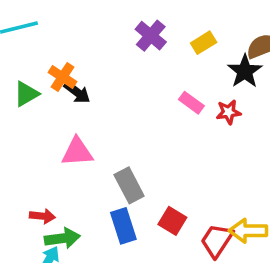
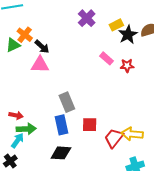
black star: (245, 71) -> (128, 35), moved
orange cross: (63, 77) -> (25, 35), moved
pink triangle: (77, 152) -> (40, 65), moved
red square: (172, 221) -> (90, 125), turned -35

